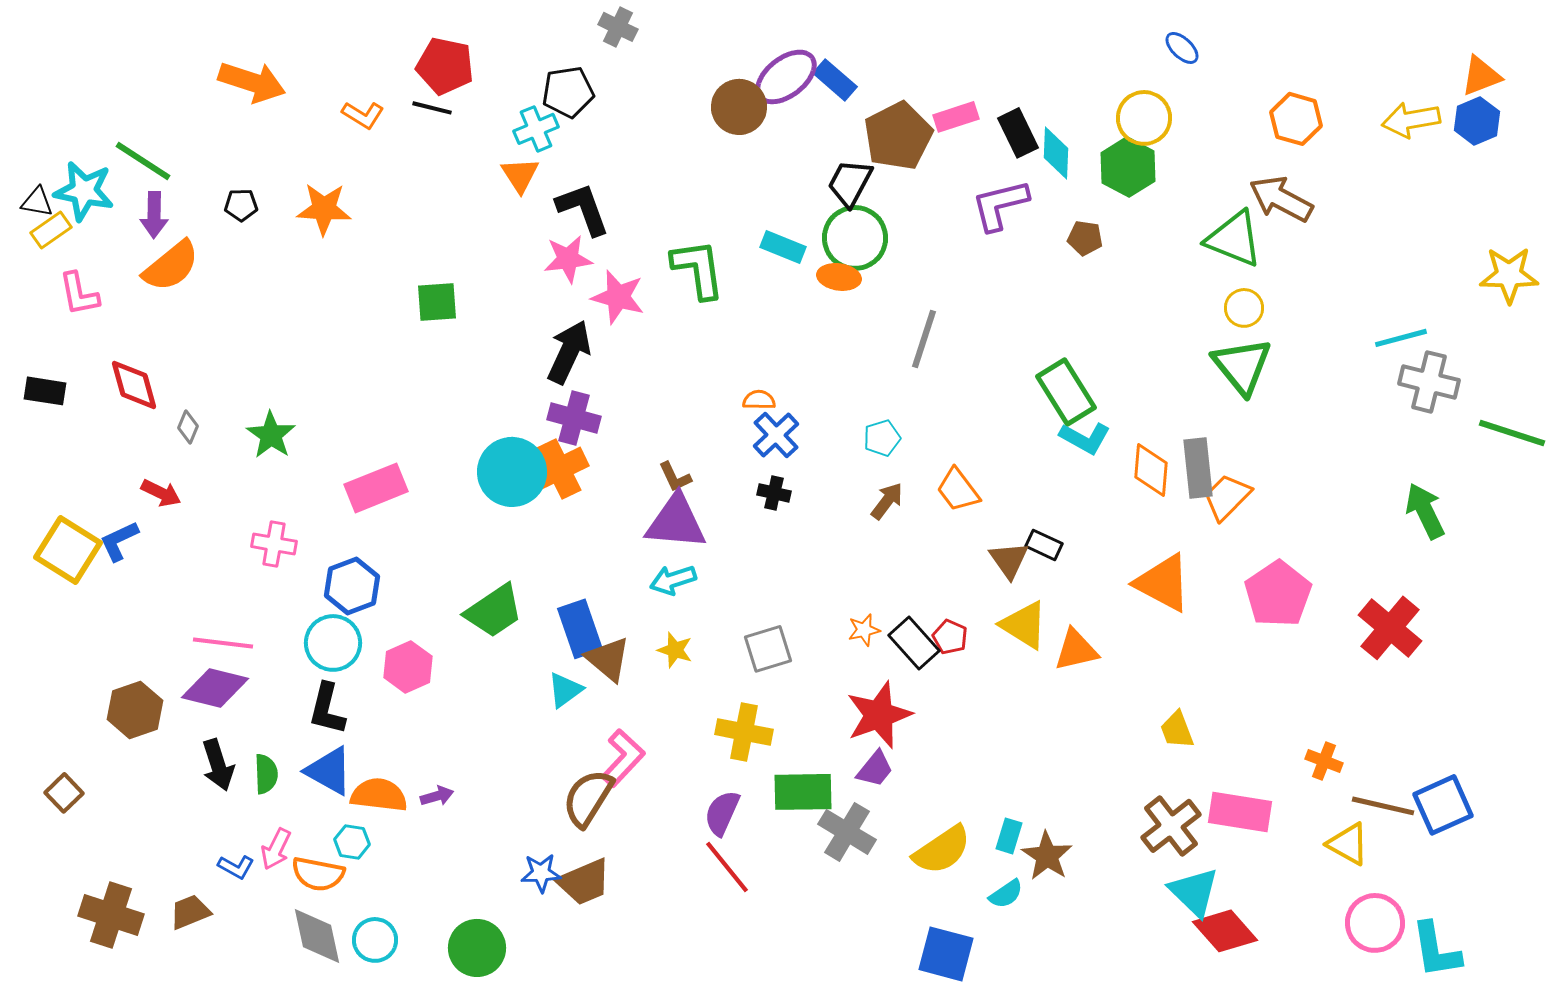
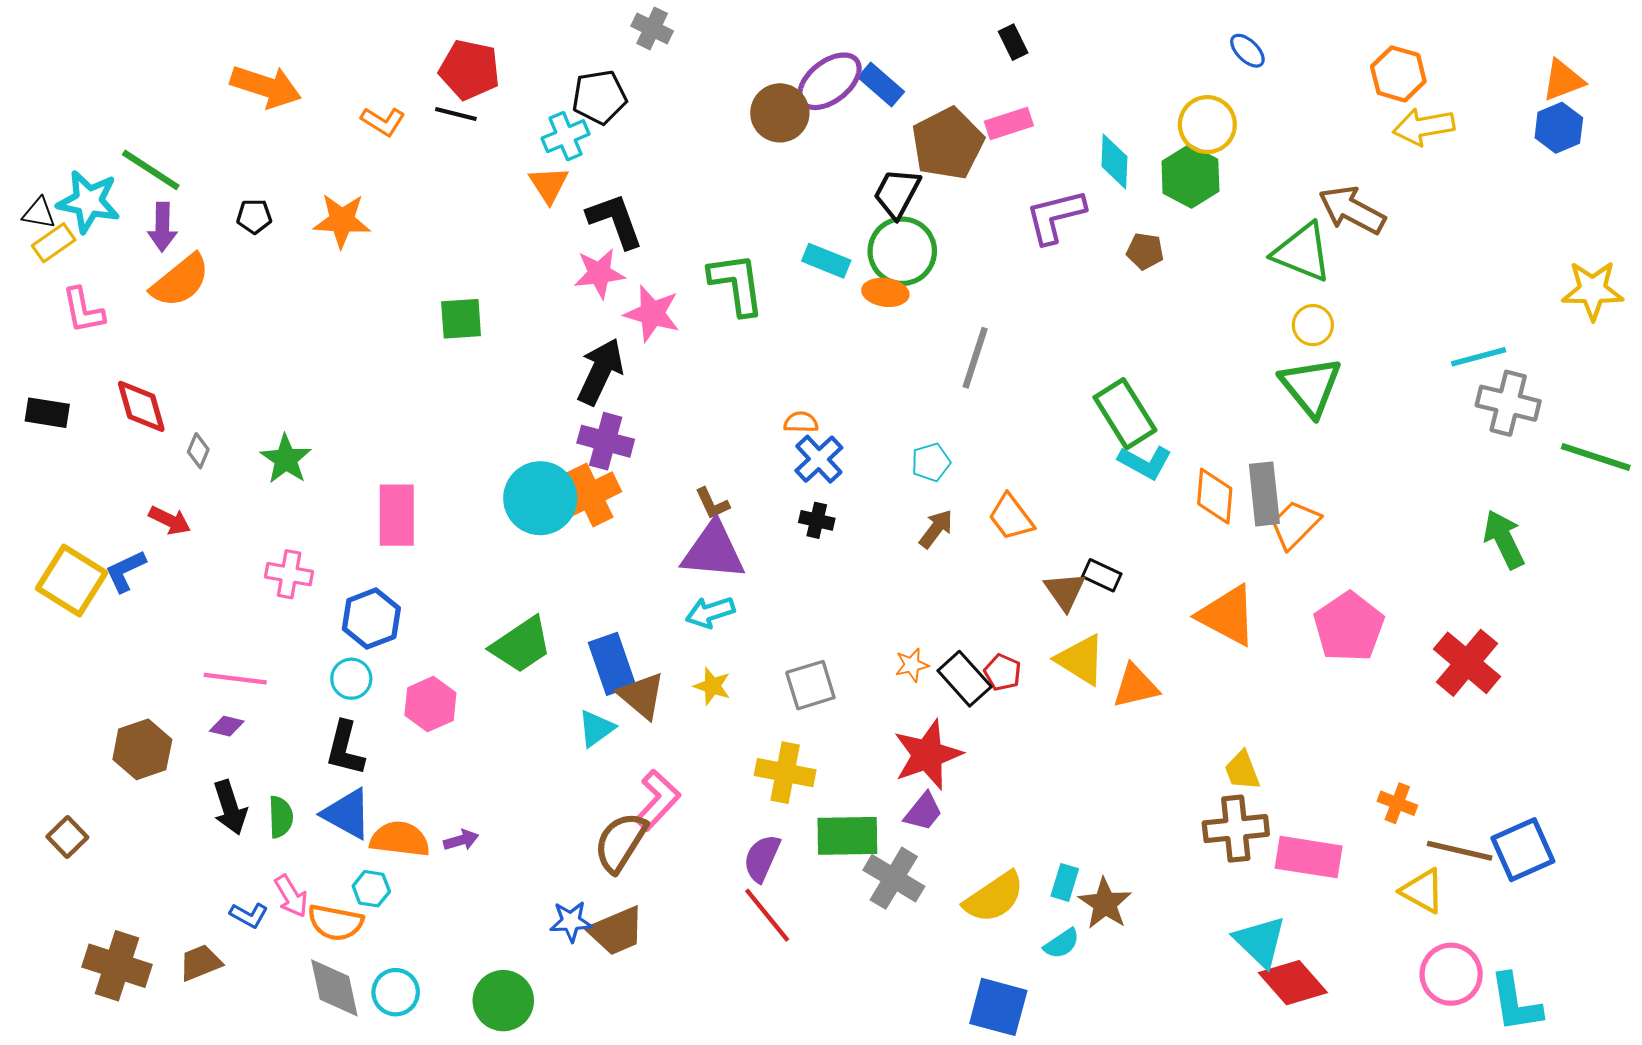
orange hexagon: (1296, 119) -> (1398, 74), moved
yellow arrow: (1411, 120) -> (1424, 127), moved
black rectangle: (1018, 133) -> (1013, 42), moved, size x0.7
pink rectangle: (376, 488) -> (397, 515), turned -68
cyan circle: (333, 643) -> (351, 679), size x0.7
purple diamond: (215, 688) -> (227, 726), size x0.5
brown cross: (1171, 826) -> (1236, 829), moved, turned 32
pink arrow: (276, 849) -> (291, 896), turned -57

